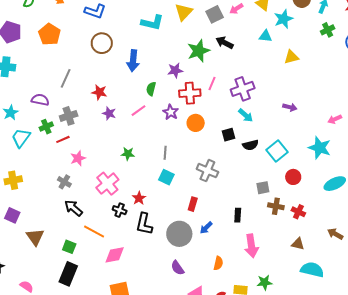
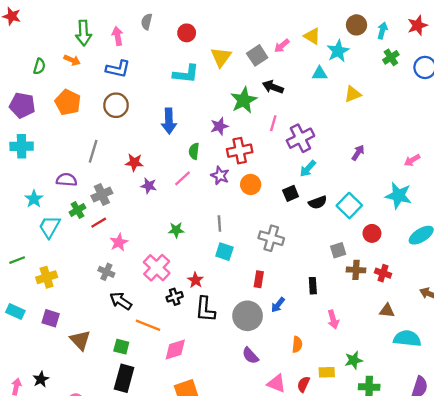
brown circle: (102, 43) -> (116, 105), moved
pink line: (212, 83) -> (273, 123), moved
purple arrow: (290, 107) -> (358, 153), turned -64
cyan arrow: (246, 115) -> (308, 169), turned 98
black cross: (120, 210) -> (175, 297), turned -32
pink arrow: (251, 246) -> (333, 319), size x0.7

